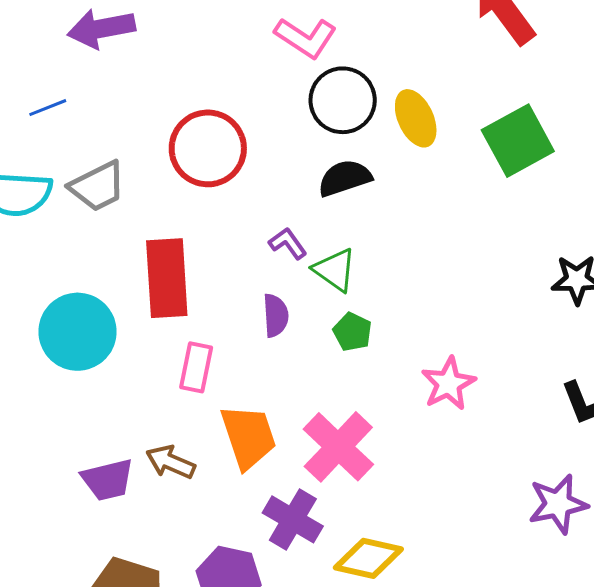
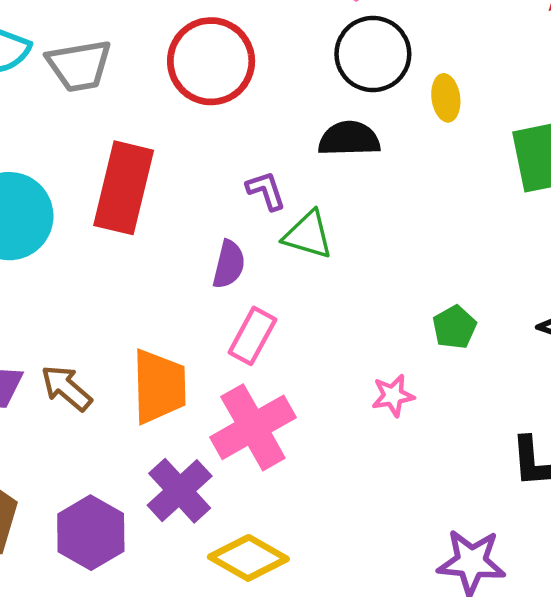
yellow ellipse: (416, 118) -> (446, 98), size x0.7
green triangle: (335, 270) -> (308, 235), turned -36
green pentagon: (352, 332) -> (454, 327), moved
pink rectangle: (196, 367) -> (252, 336), moved
pink star: (448, 384) -> (393, 396), size x0.7

